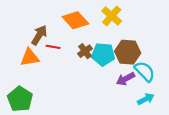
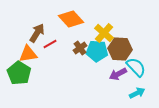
yellow cross: (112, 16) -> (104, 33), moved
red line: (53, 47) -> (50, 44), turned -40
green pentagon: (20, 99) -> (19, 73), moved

